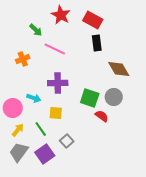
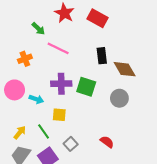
black rectangle: (97, 43) -> (102, 56), moved
green square: (90, 98) -> (86, 87), moved
pink circle: (13, 108) -> (15, 90), moved
red semicircle: (102, 116) -> (107, 142), moved

